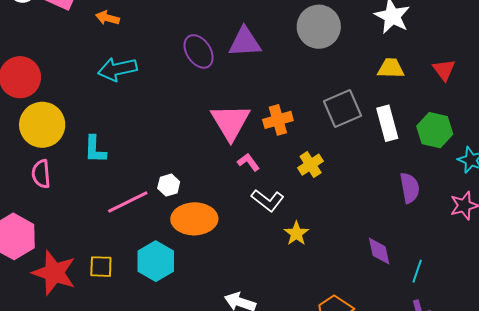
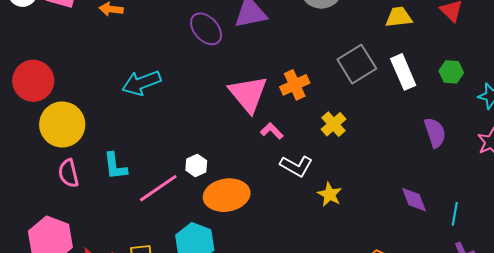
cyan arrow: (117, 69) -> (141, 83), moved
green hexagon: (435, 130) -> (451, 72), size x0.7
cyan L-shape: (95, 149) -> (115, 166), moved

